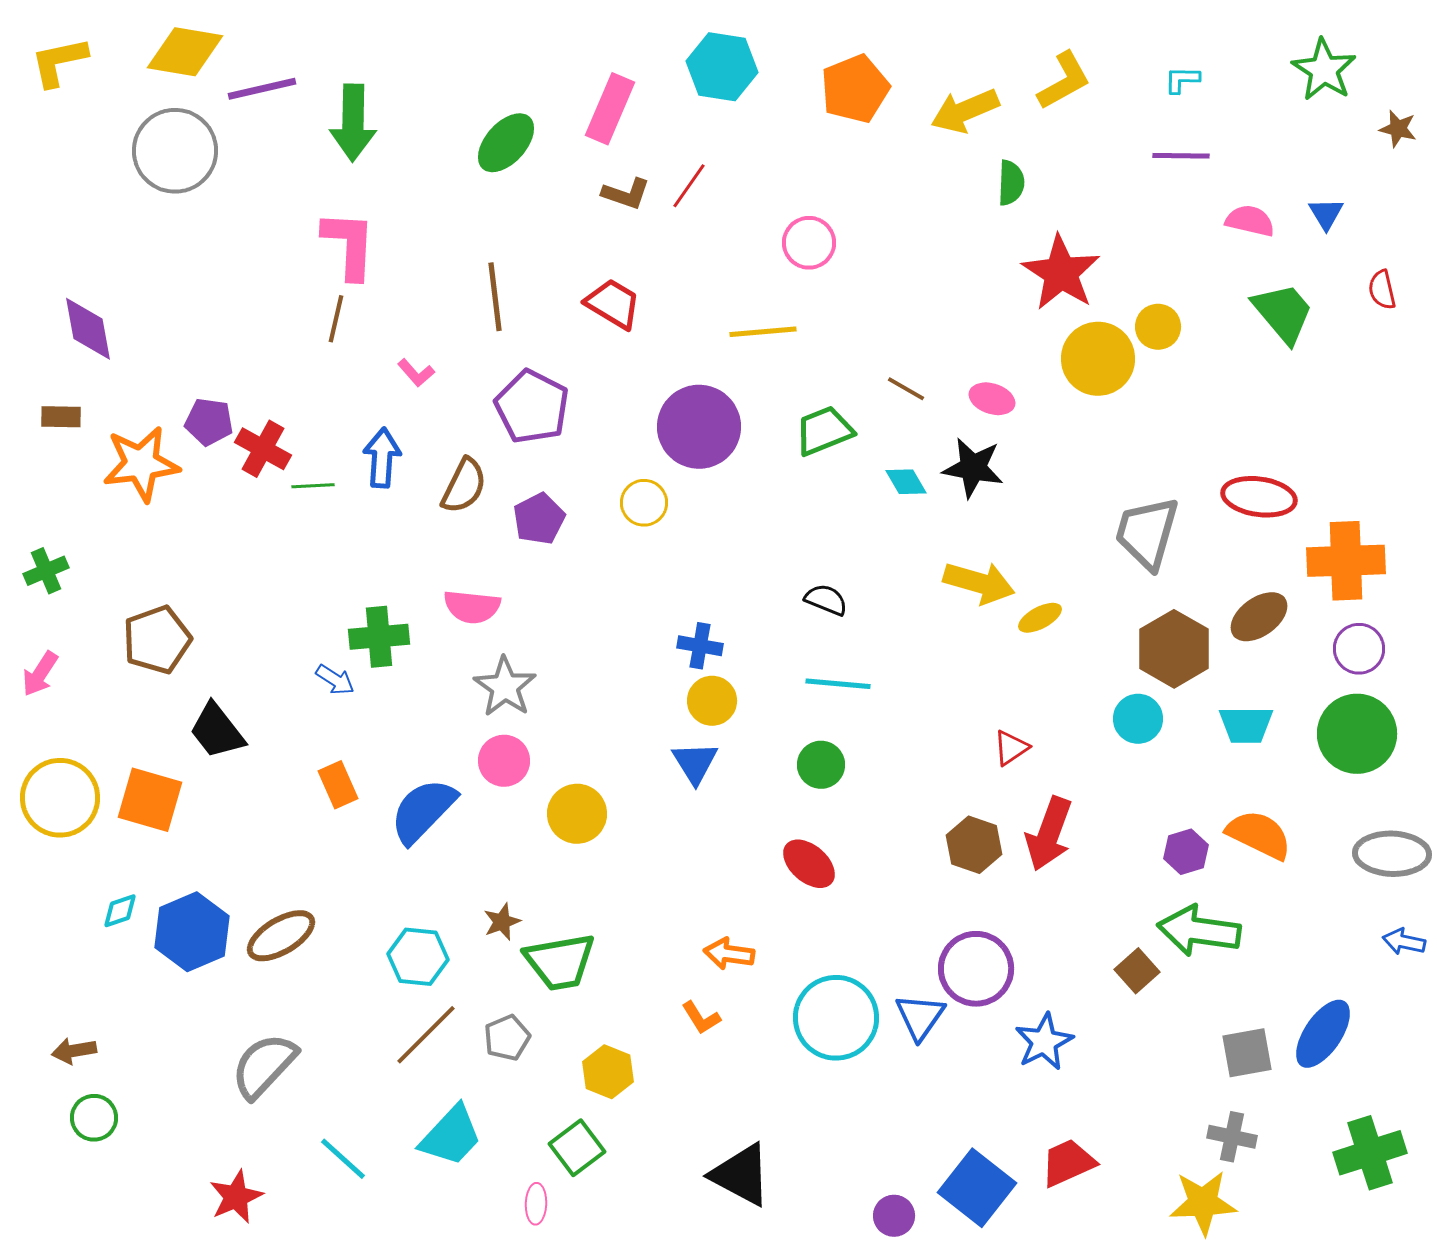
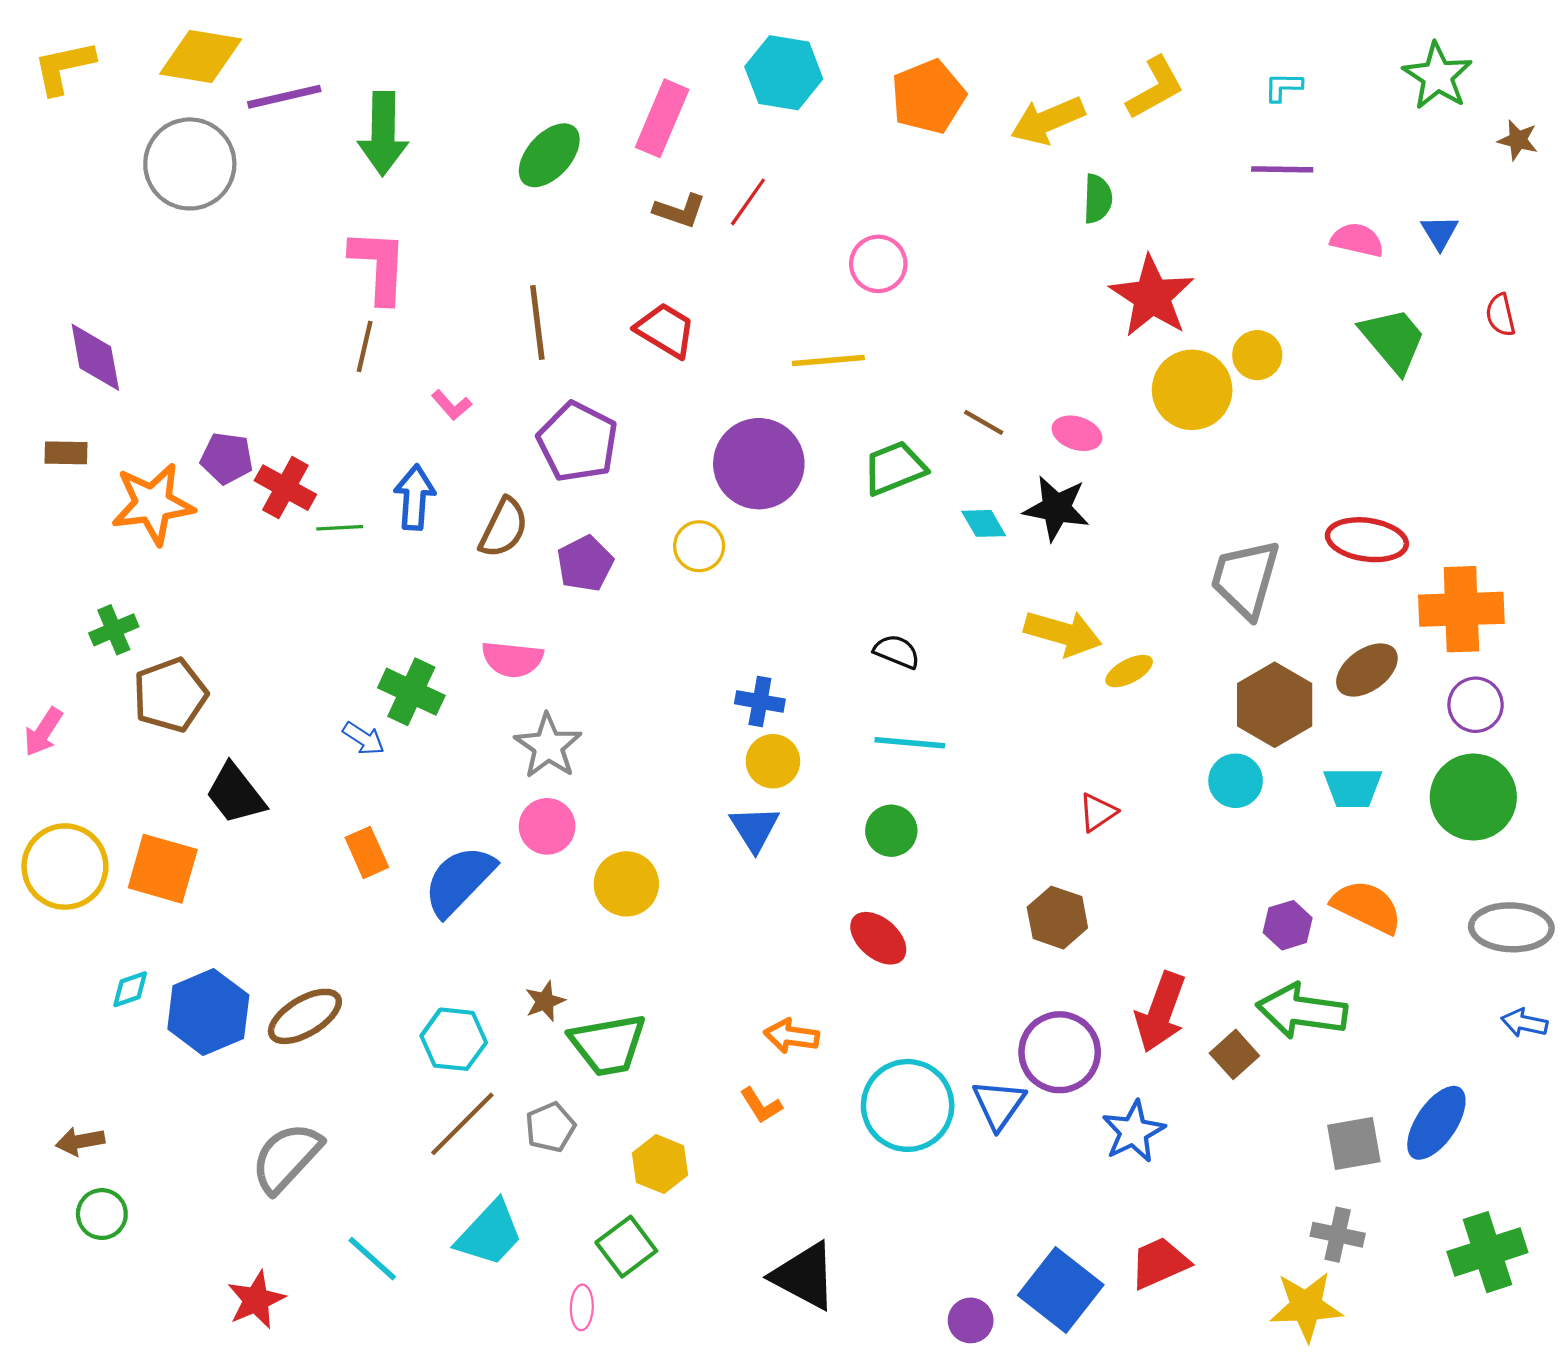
green cross: (46, 571) -> (114, 630), moved
green cross: (379, 637) -> (411, 692), turned 30
red arrow: (1049, 834) -> (1161, 1012), moved

